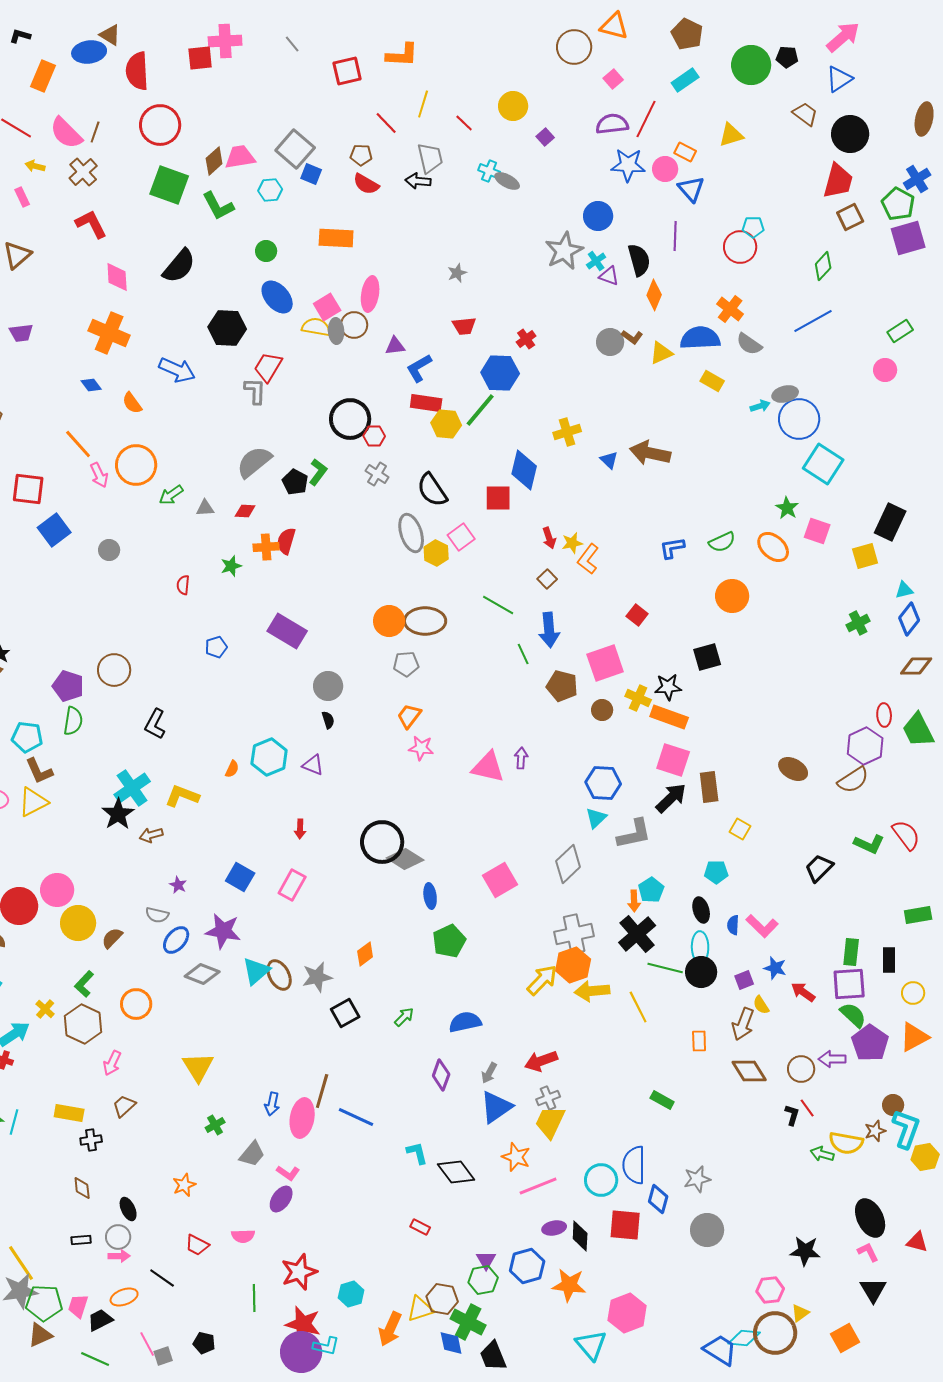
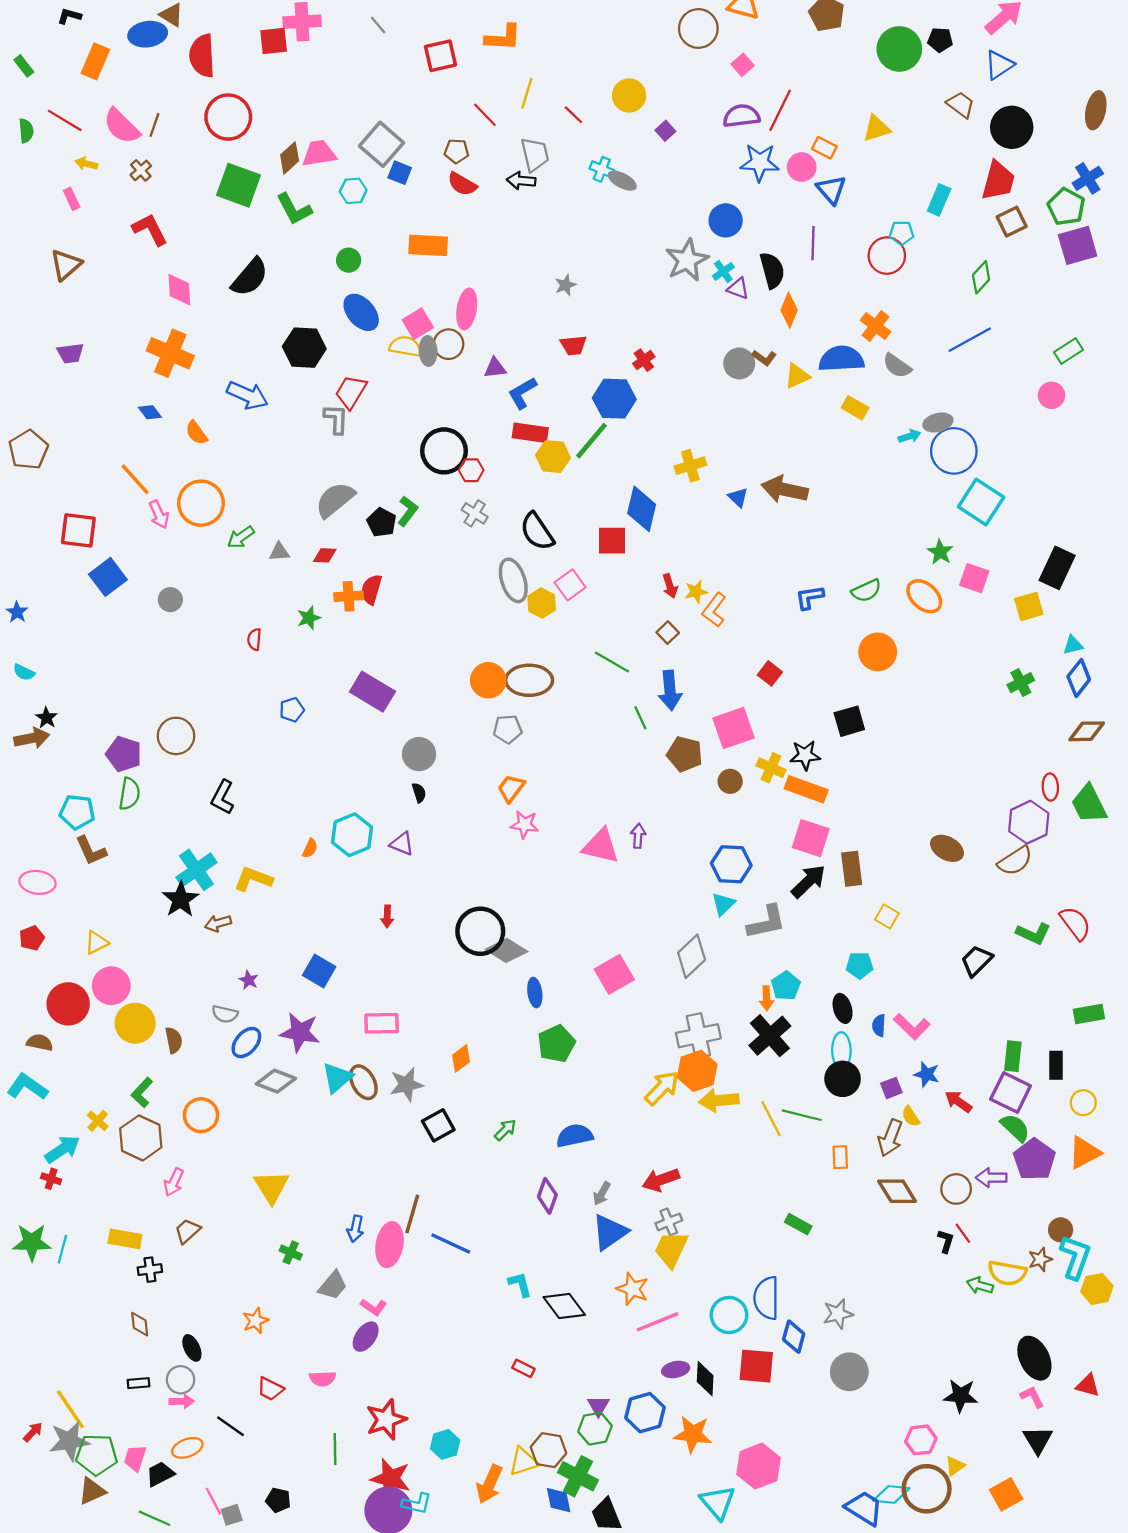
cyan rectangle: (685, 80) -> (939, 200), moved, turned -32
brown cross: (83, 172) -> (141, 170), size x0.7
yellow triangle: (33, 802) -> (97, 943), moved, size x0.7
pink rectangle: (292, 885) -> (382, 1023), moved, turned 60
brown semicircle: (112, 938) -> (174, 1040), turned 125
green line: (665, 968) -> (802, 1115), moved
purple square: (849, 984) -> (1011, 1092), turned 30
green cross: (215, 1125) -> (291, 1253), turned -36

